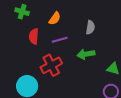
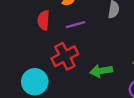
green arrow: (86, 54) -> (101, 71), moved

